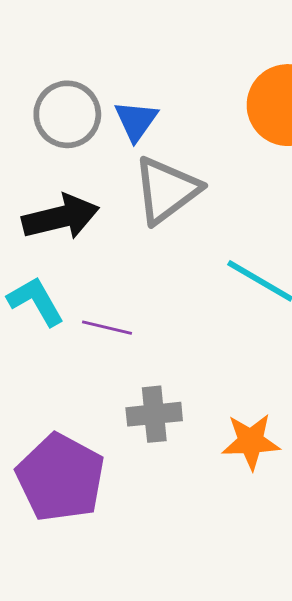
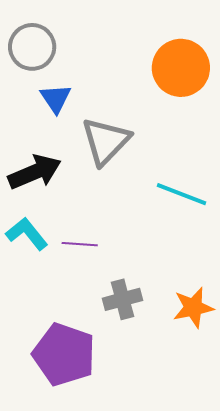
gray circle: (67, 114) -> (32, 47), moved
blue triangle: (136, 121) -> (56, 98), moved

